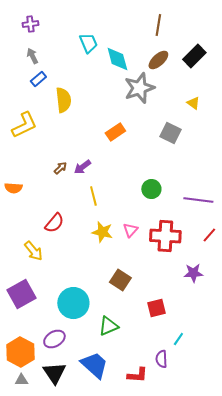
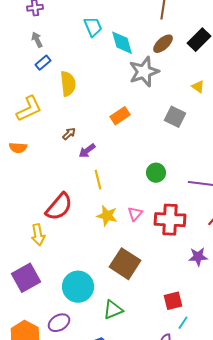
brown arrow: (60, 168) -> (69, 134), moved
orange semicircle: (13, 188) -> (18, 148), moved
red semicircle: (54, 223) -> (59, 207), size x1.4
yellow arrow: (33, 251) -> (38, 235), turned 30
brown square: (120, 280) -> (125, 264), size x1.4
red square: (156, 308) -> (173, 301), moved

